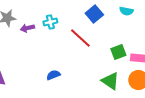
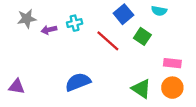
green square: (118, 52) -> (142, 36), moved, turned -35
blue semicircle: (53, 75) -> (78, 82), size x1.6

